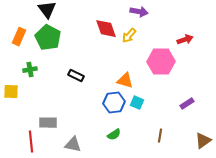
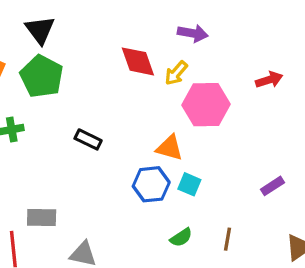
pink hexagon: (161, 62) -> (206, 105), moved
green semicircle: (114, 135) -> (181, 237), moved

